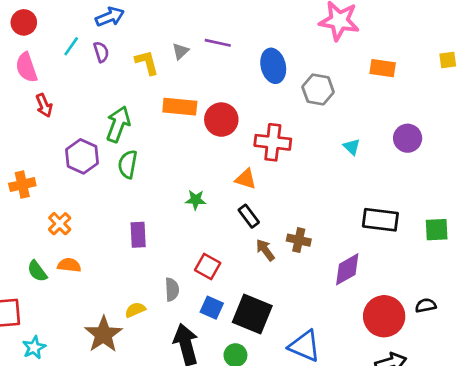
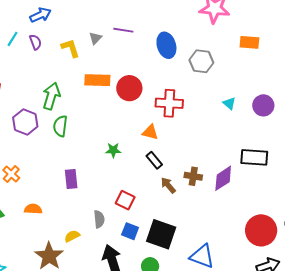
purple circle: (408, 138) -> (263, 105), moved
orange semicircle: (69, 265) -> (33, 209), moved
purple diamond: (347, 269) -> (223, 178), moved

